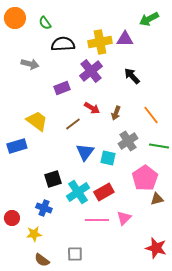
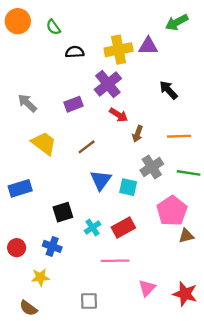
black semicircle: (63, 44) -> (75, 52), size x0.7
gray arrow: (30, 64) -> (27, 103), moved, turned -150
black arrow: (132, 76) -> (168, 90), moved
red arrow: (92, 108) -> (119, 115), moved
orange line: (151, 115) -> (179, 136), turned -54
blue rectangle: (17, 146) -> (20, 188), moved
cyan cross: (78, 192) -> (92, 227), size x0.6
red circle: (12, 218) -> (17, 248), moved
pink triangle: (124, 218) -> (147, 288), moved
brown semicircle: (42, 260) -> (28, 308), moved

